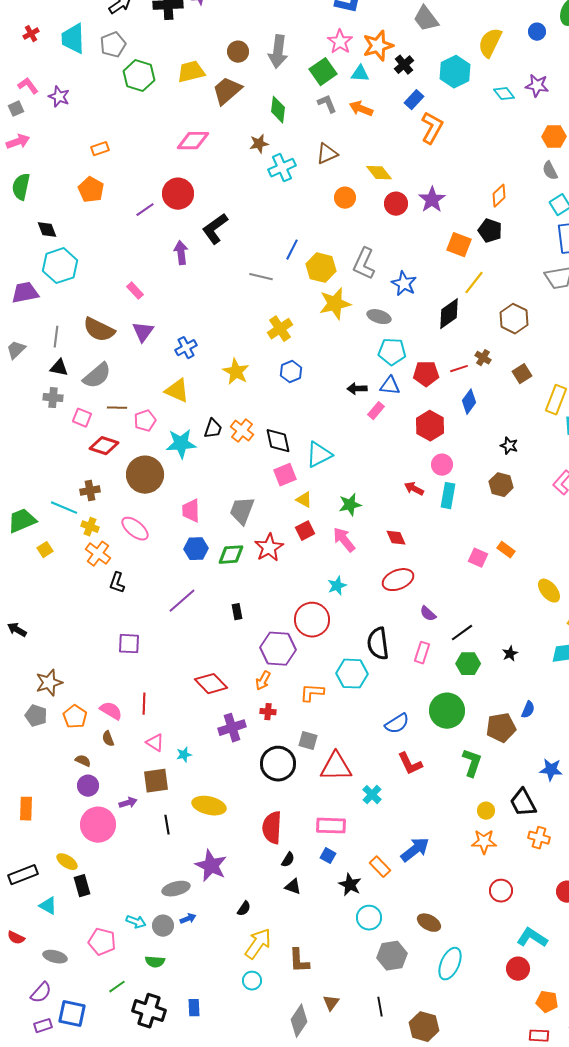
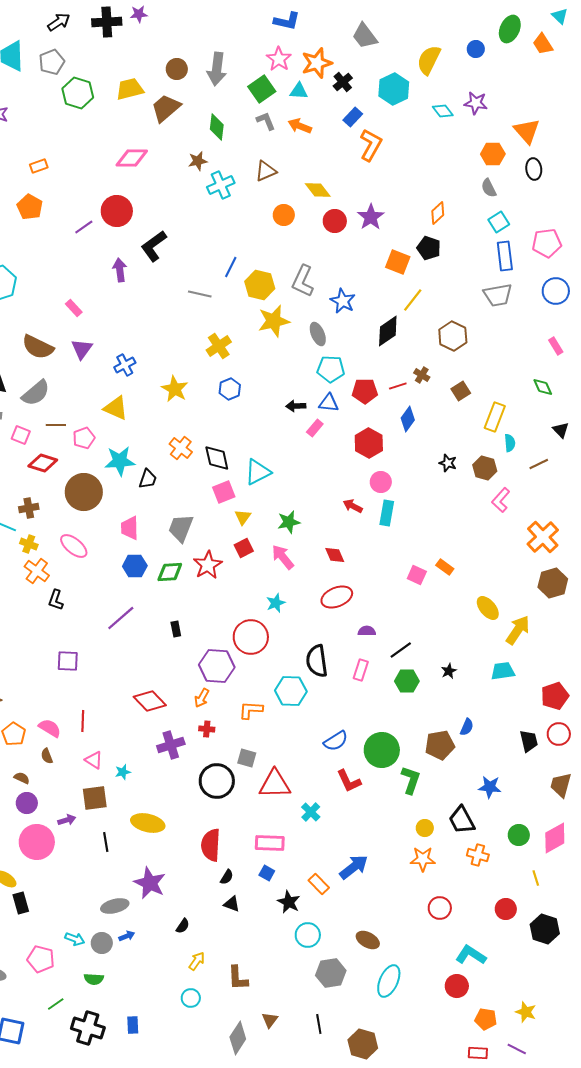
gray ellipse: (379, 317) -> (318, 334), turned 50
black trapezoid: (213, 429) -> (148, 479), moved
brown hexagon: (501, 485) -> (485, 468), moved
yellow triangle: (304, 500) -> (243, 517), turned 36
purple semicircle: (428, 614) -> (367, 631), turned 138
green circle: (447, 711) -> (382, 750), moved
yellow arrow: (258, 944) -> (197, 961), size x0.6

